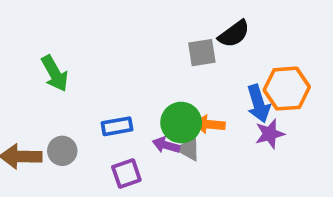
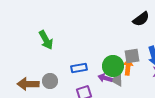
gray square: (202, 53) -> (132, 56), moved
orange arrow: (209, 124) -> (128, 67), turned 91

